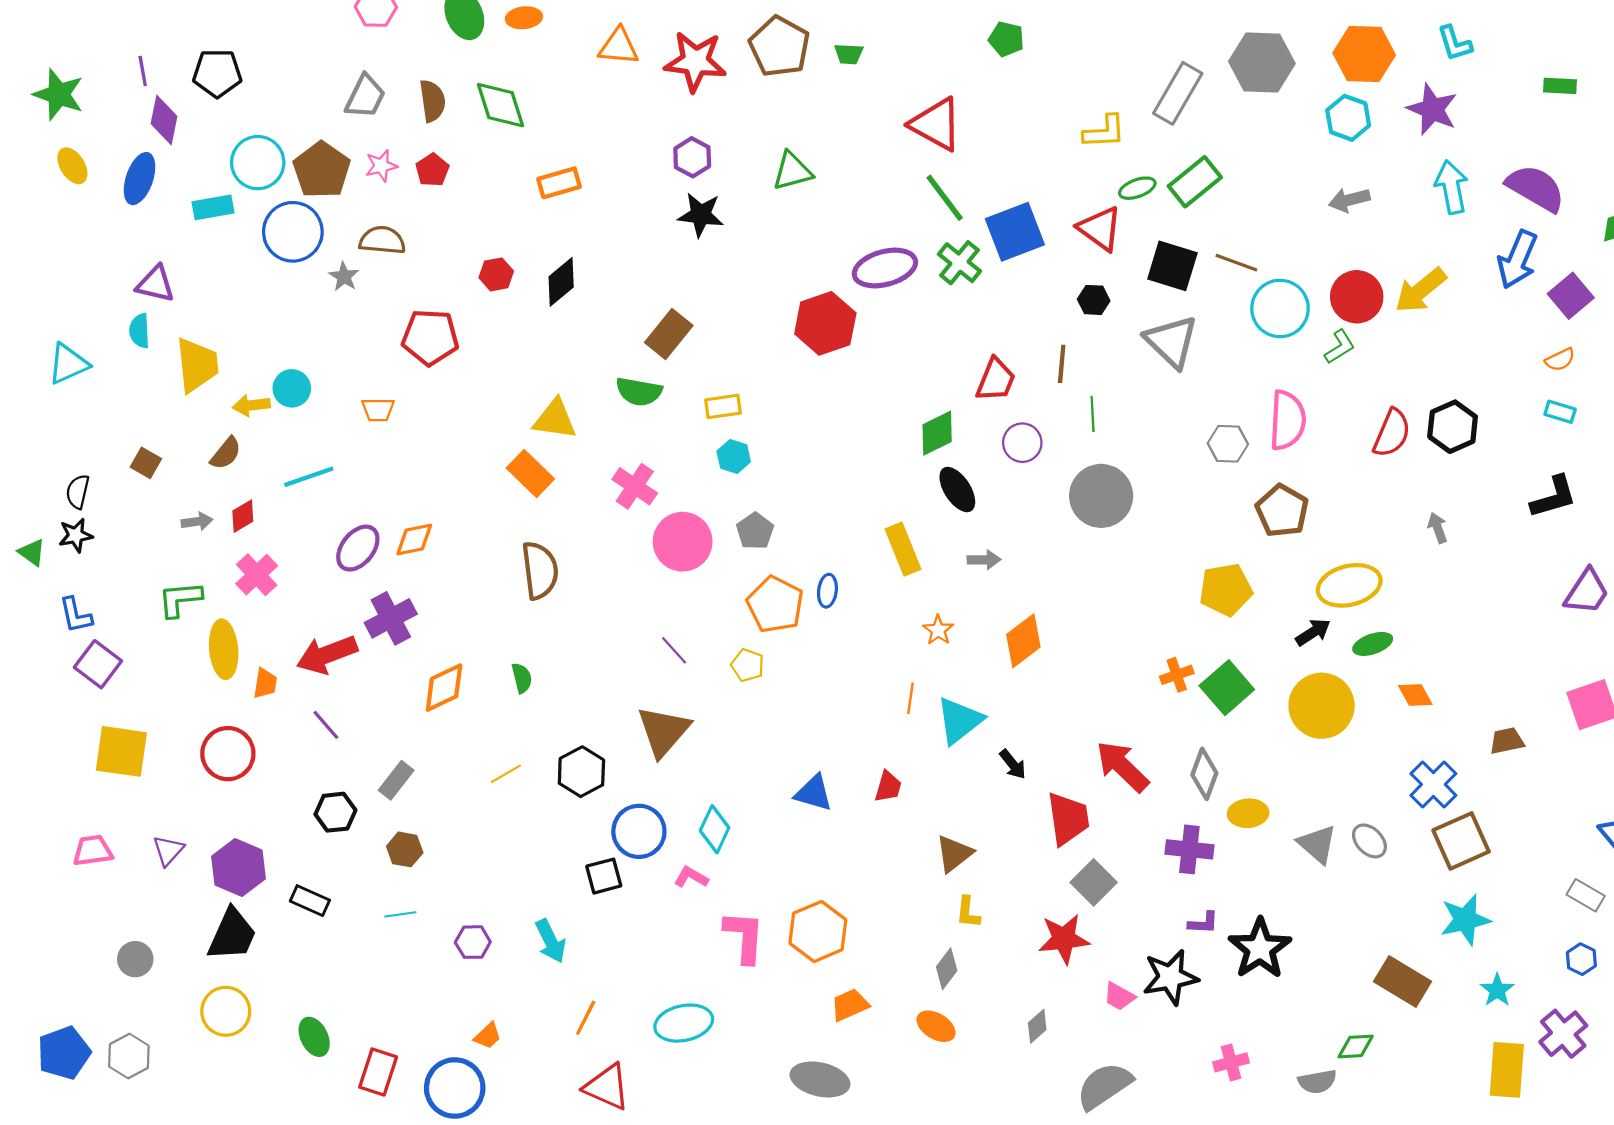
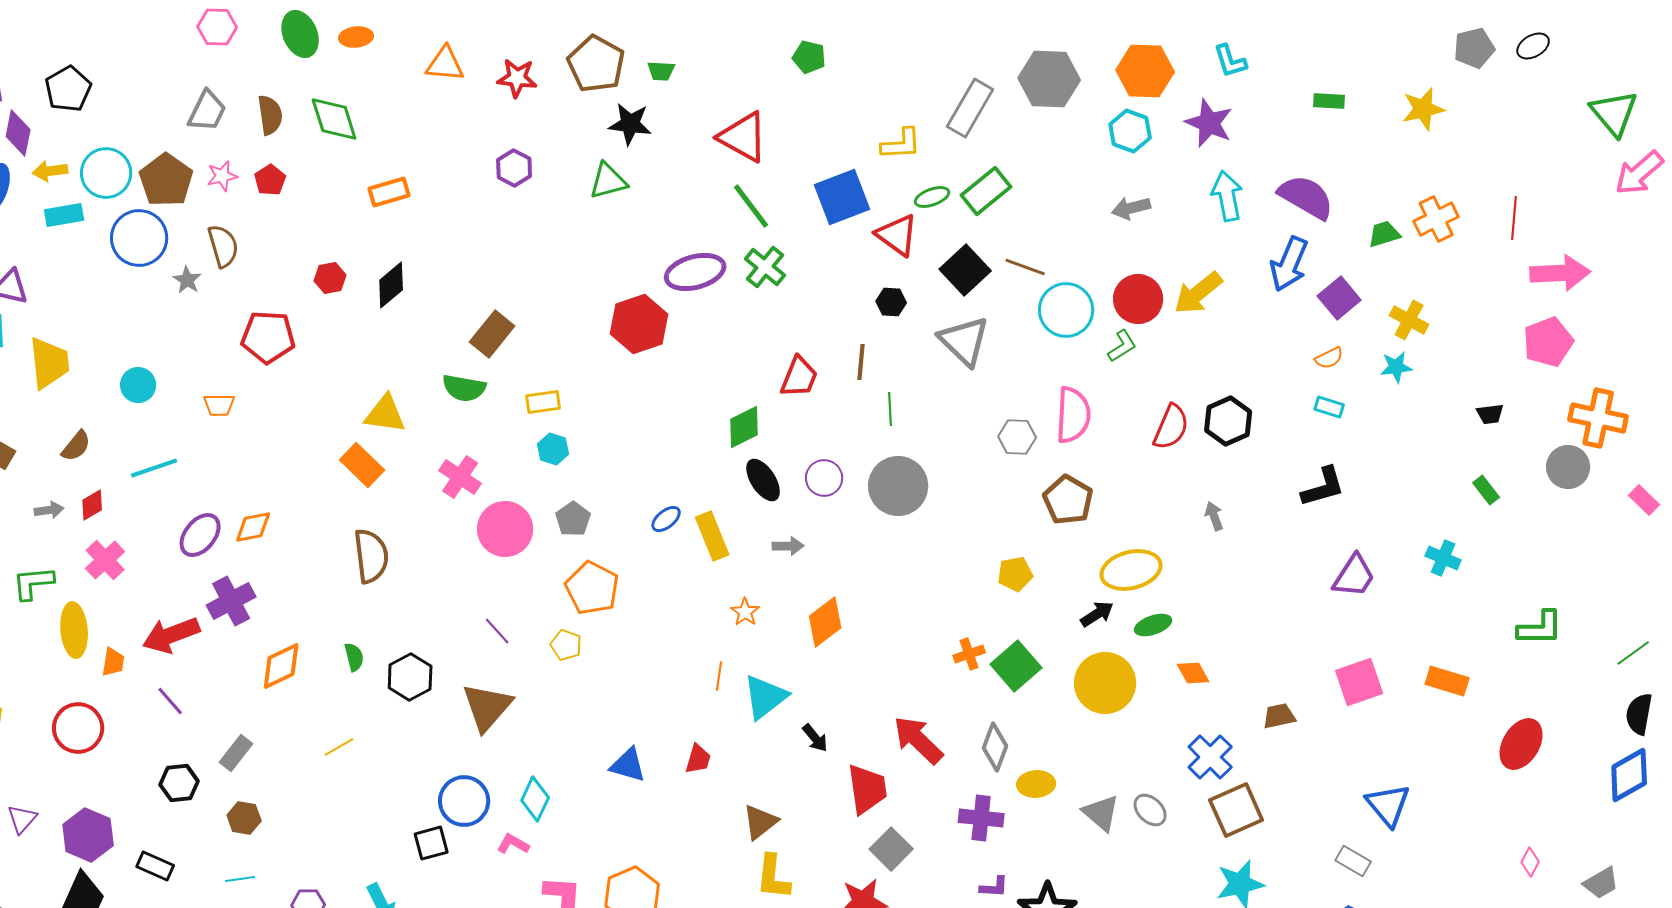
red star: (695, 61) -> (517, 78), size x0.7
black pentagon: (217, 73) -> (68, 89), turned -30
black star: (701, 215) -> (630, 124), moved
blue square: (1015, 232) -> (842, 197), moved
brown semicircle: (382, 240) -> (223, 246), turned 69
black square: (1172, 266) -> (965, 270), turned 30
yellow arrow: (251, 405) -> (50, 171), moved
purple circle: (1022, 443) -> (824, 478), moved
yellow pentagon: (1226, 590) -> (1015, 574), size x0.7
blue ellipse: (827, 591) -> (666, 519), moved, turned 44
black hexagon: (581, 772) -> (410, 677), moved
yellow L-shape: (968, 912) -> (773, 877), size x1.5

